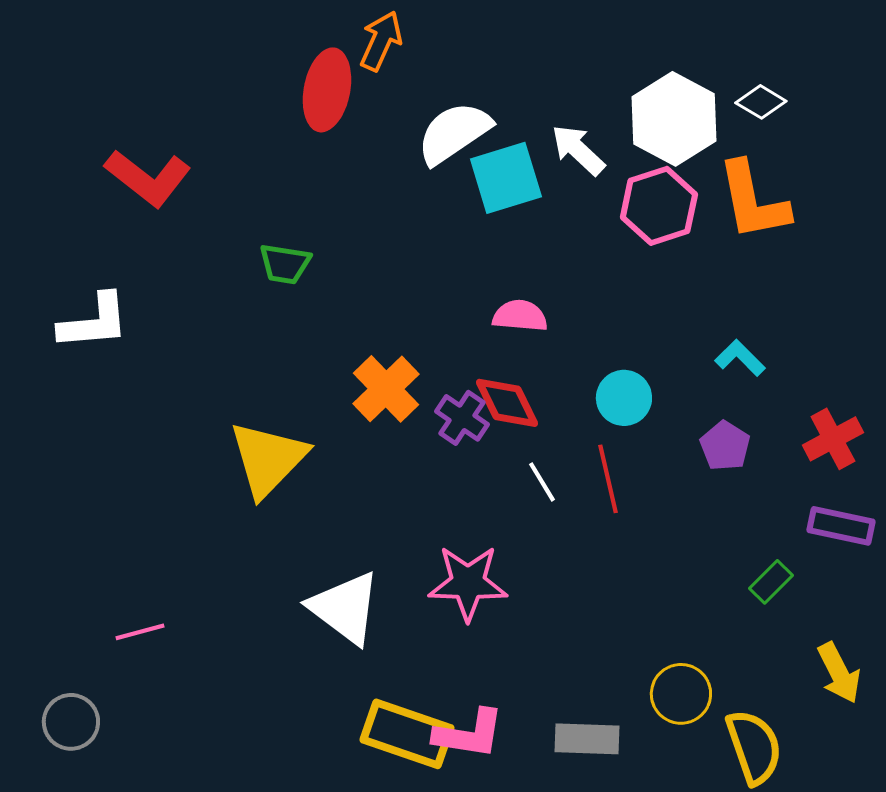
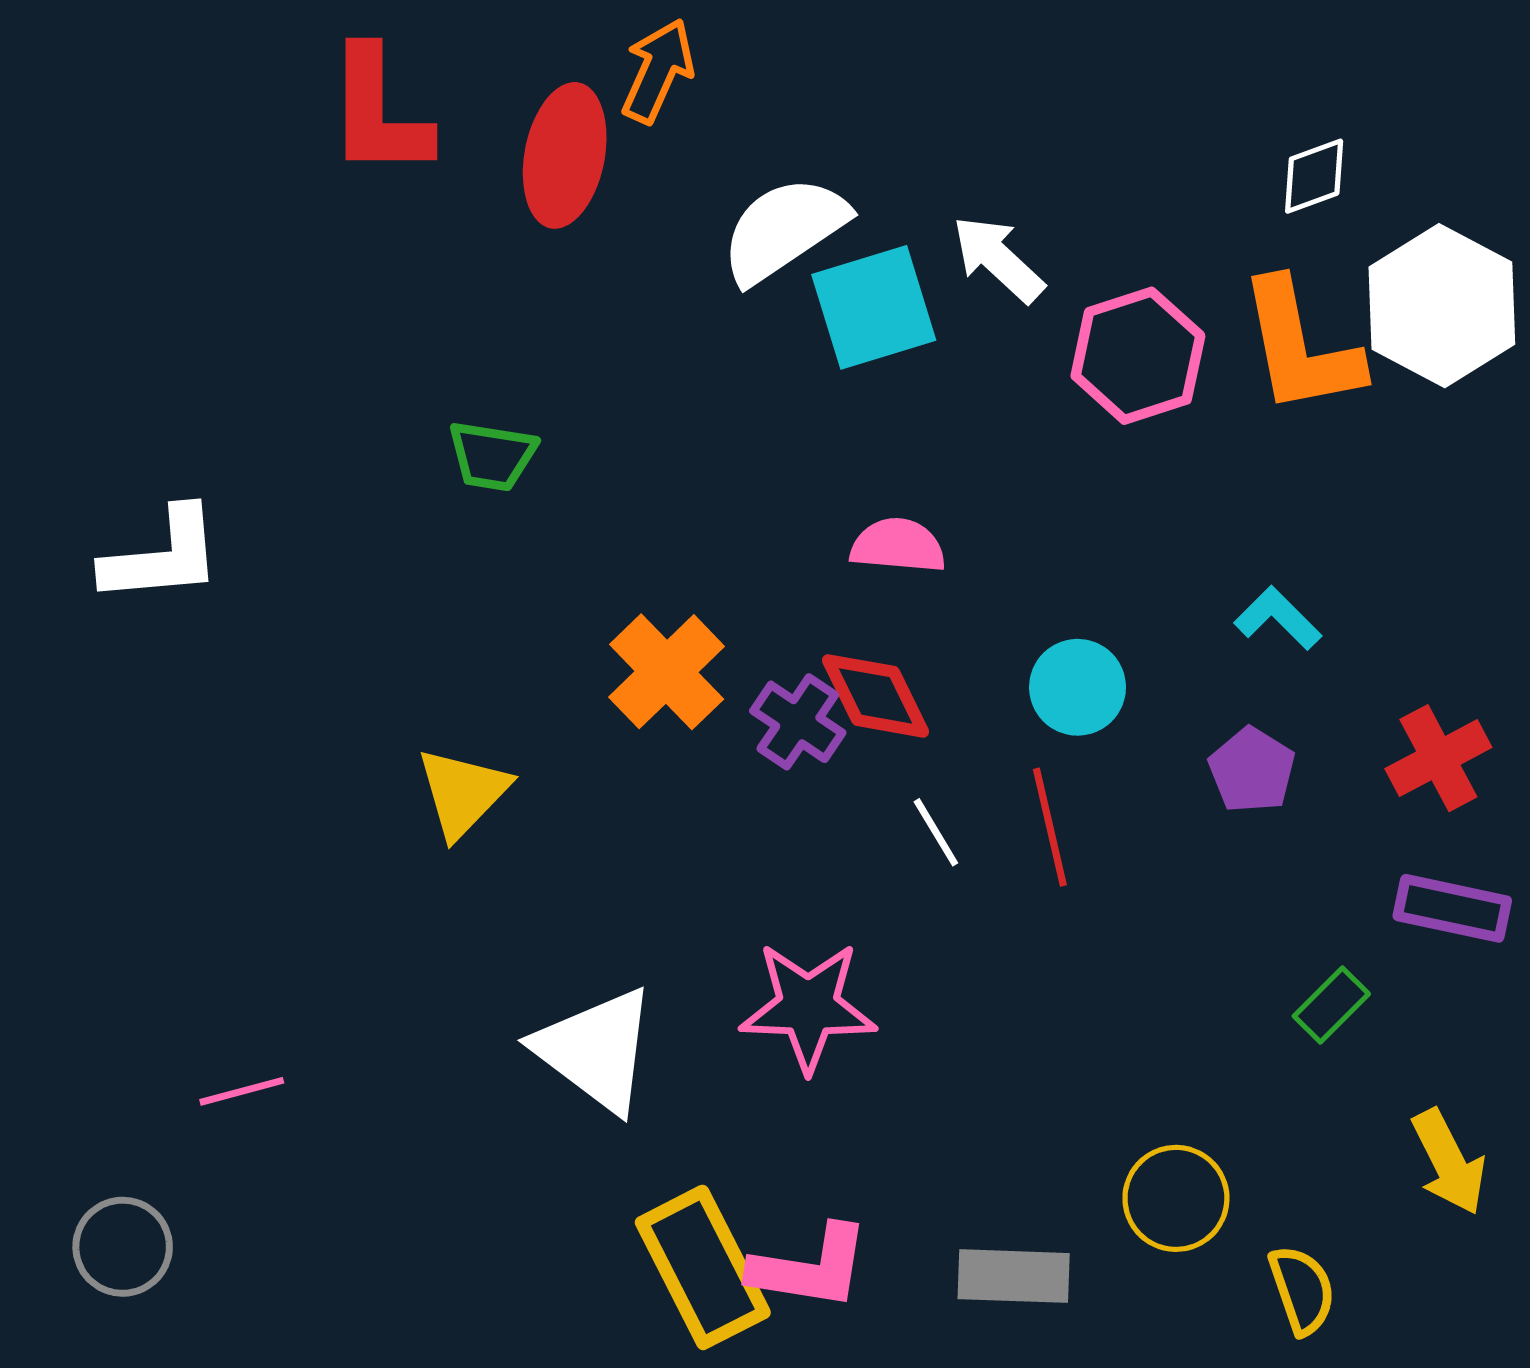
white diamond: (761, 102) -> (1314, 176), turned -51
white hexagon: (674, 119) -> (1442, 306), moved
red L-shape: (148, 178) -> (378, 112), moved, turned 52
yellow triangle: (268, 459) -> (463, 793), size x0.7
yellow rectangle: (407, 734) -> (703, 1267), turned 44
yellow semicircle: (754, 747) -> (1302, 1290), size x0.7

